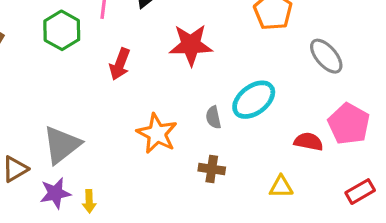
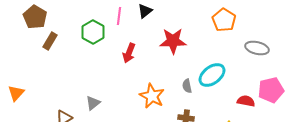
gray ellipse: (326, 56) -> (257, 48), turned -35
pink pentagon: (349, 124) -> (271, 90), turned 30
gray triangle: (62, 145) -> (93, 103), size x0.6

